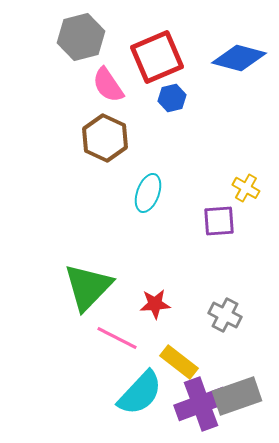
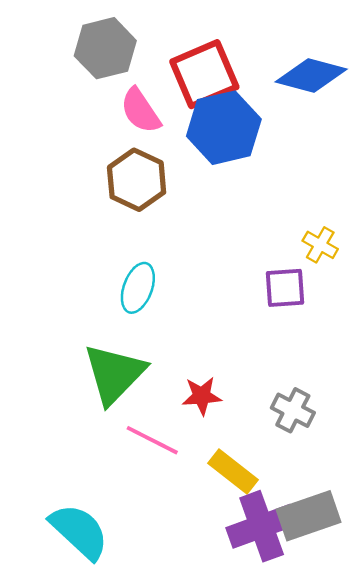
blue hexagon: (172, 98) -> (224, 128), size x2.0
cyan ellipse: (148, 193) -> (138, 288), moved
cyan semicircle: (140, 393) -> (79, 531), moved, turned -90

